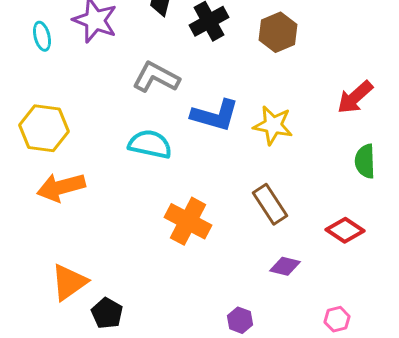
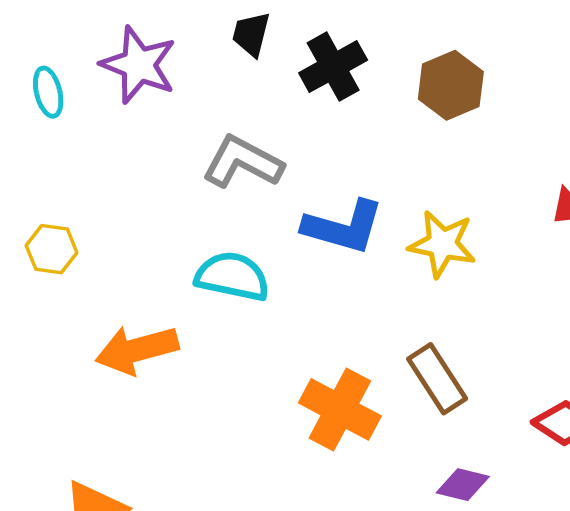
yellow hexagon: (44, 128) -> (52, 249), size x0.6
orange arrow: (61, 187) -> (137, 350), moved
orange cross: (188, 221) -> (340, 409), moved

